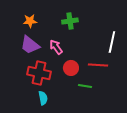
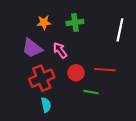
orange star: (30, 21) -> (44, 22), moved
white line: (112, 42) -> (120, 30), moved
red cross: (39, 73) -> (42, 78), turned -35

